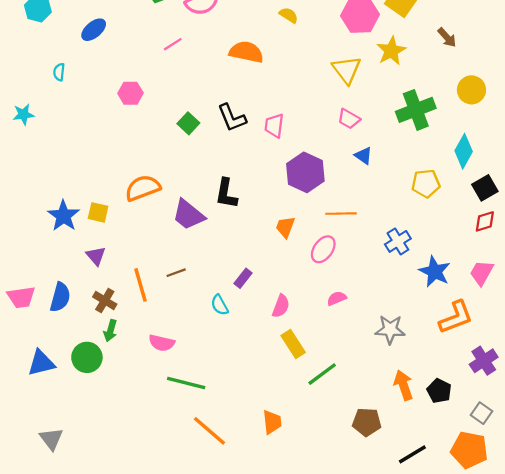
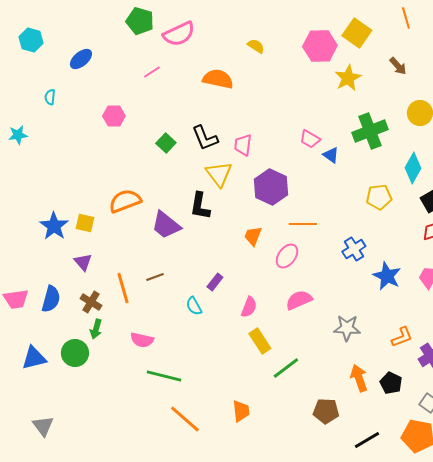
yellow triangle: (347, 70) -> (219, 174), moved
blue triangle: (363, 156) -> (331, 155), moved
pink semicircle: (337, 298) -> (299, 300), size x1.5
orange L-shape: (456, 317) -> (402, 337), moved, size x0.7

